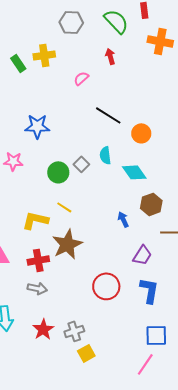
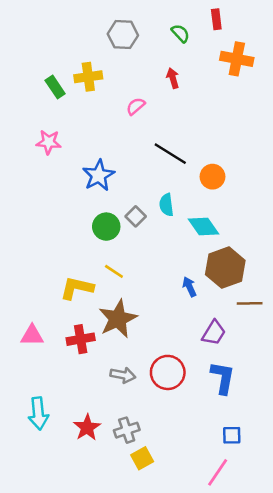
green semicircle: (116, 21) -> (180, 33), size x0.6
blue star: (37, 126) -> (99, 175), moved, turned -30
pink star: (13, 161) -> (49, 142), moved
brown hexagon: (151, 204) -> (225, 268), size x1.4
gray arrow: (37, 288) -> (123, 375), moved
blue square: (156, 335) -> (232, 435), size x0.7

